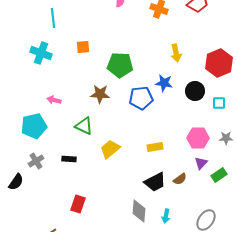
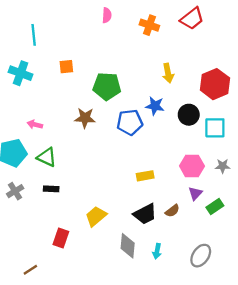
cyan square: (219, 103) -> (215, 128), size x1.5
green triangle: (84, 126) -> (47, 157), moved
yellow trapezoid: (110, 149) -> (96, 216), moved

